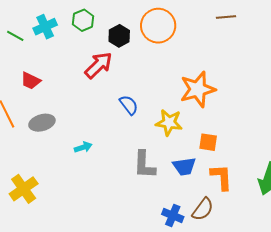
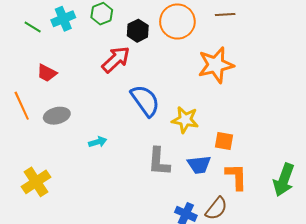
brown line: (226, 17) -> (225, 15), moved
orange star: (198, 89) -> (216, 65), moved
blue semicircle: (129, 105) -> (145, 101), size x1.6

